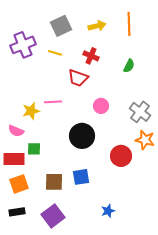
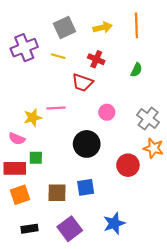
blue star: (108, 211) -> (114, 223), size x1.5
black rectangle: (17, 212) -> (30, 229), moved
purple square: (53, 216) -> (70, 229), moved

